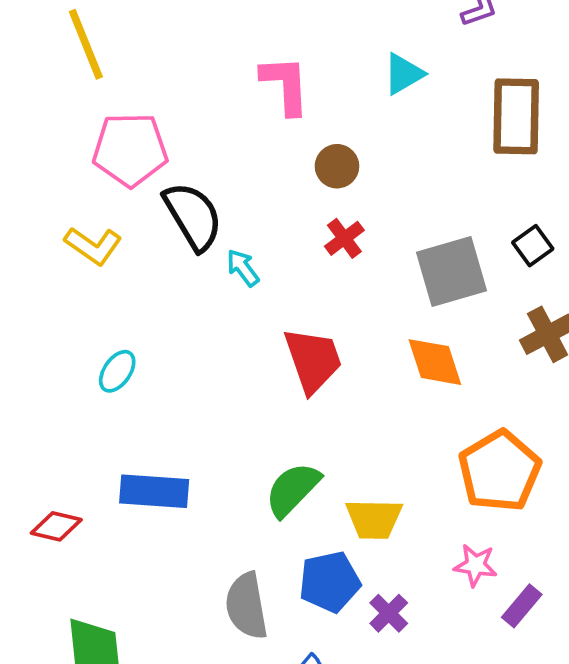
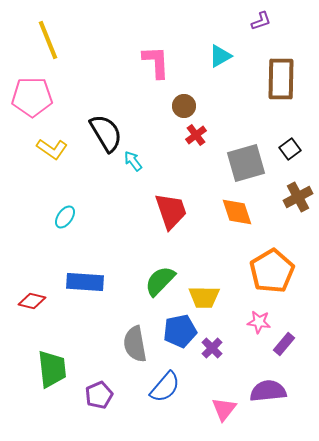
pink pentagon: (130, 150) -> (32, 97), moved
red cross: (344, 238) -> (196, 135), moved

